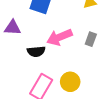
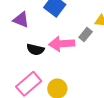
gray rectangle: (91, 39) -> (86, 34), moved

